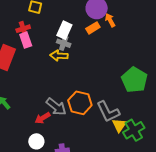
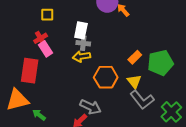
orange rectangle: (93, 28) -> (135, 57), moved
green pentagon: (134, 80) -> (161, 63), turned -30
orange hexagon: (80, 103) -> (106, 77), moved
yellow triangle: (119, 125) -> (134, 81), moved

